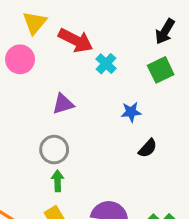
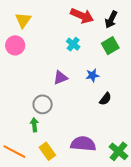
red arrow: (76, 40) -> (82, 16), moved
purple triangle: (63, 104) -> (60, 78), moved
green arrow: (58, 181) -> (34, 125), moved

